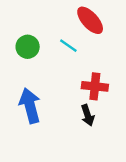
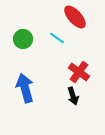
red cross: (95, 86) -> (79, 72), turned 30

